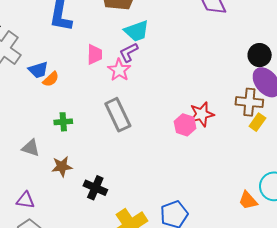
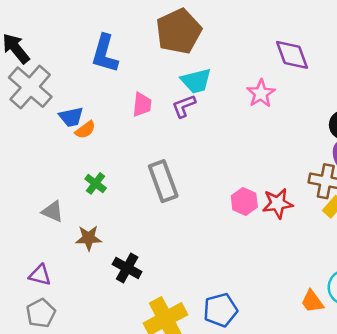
pink star: (119, 70) -> (261, 93), moved
red star: (202, 114) -> (278, 203), moved
green cross: (63, 122) -> (96, 183), turned 36

